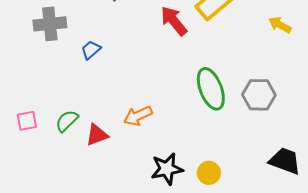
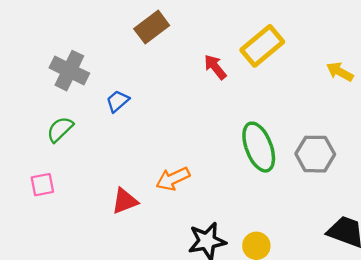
red arrow: (174, 21) -> (215, 67), size x0.7
gray cross: (50, 24) -> (69, 71), turned 32
green semicircle: (67, 121) -> (60, 129), moved

